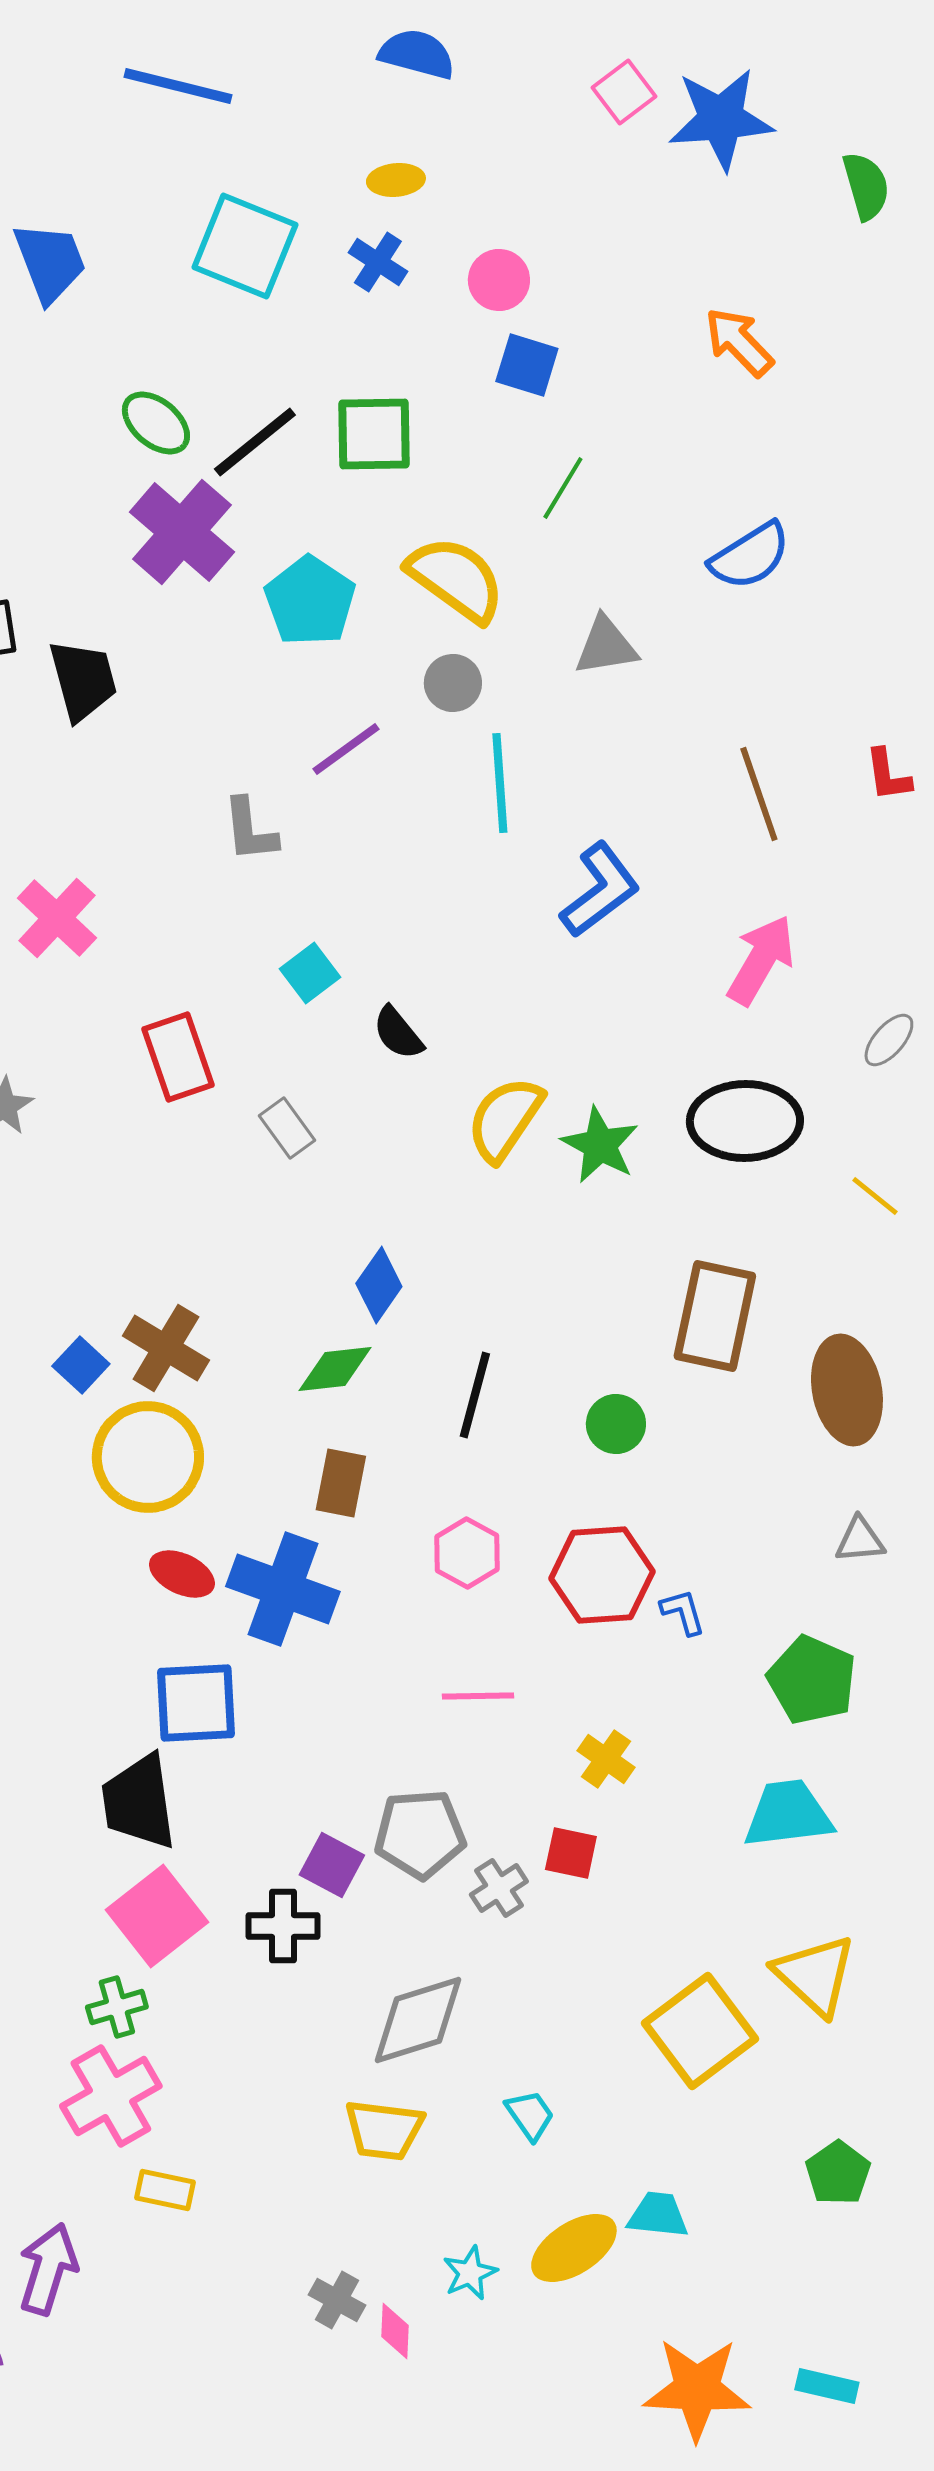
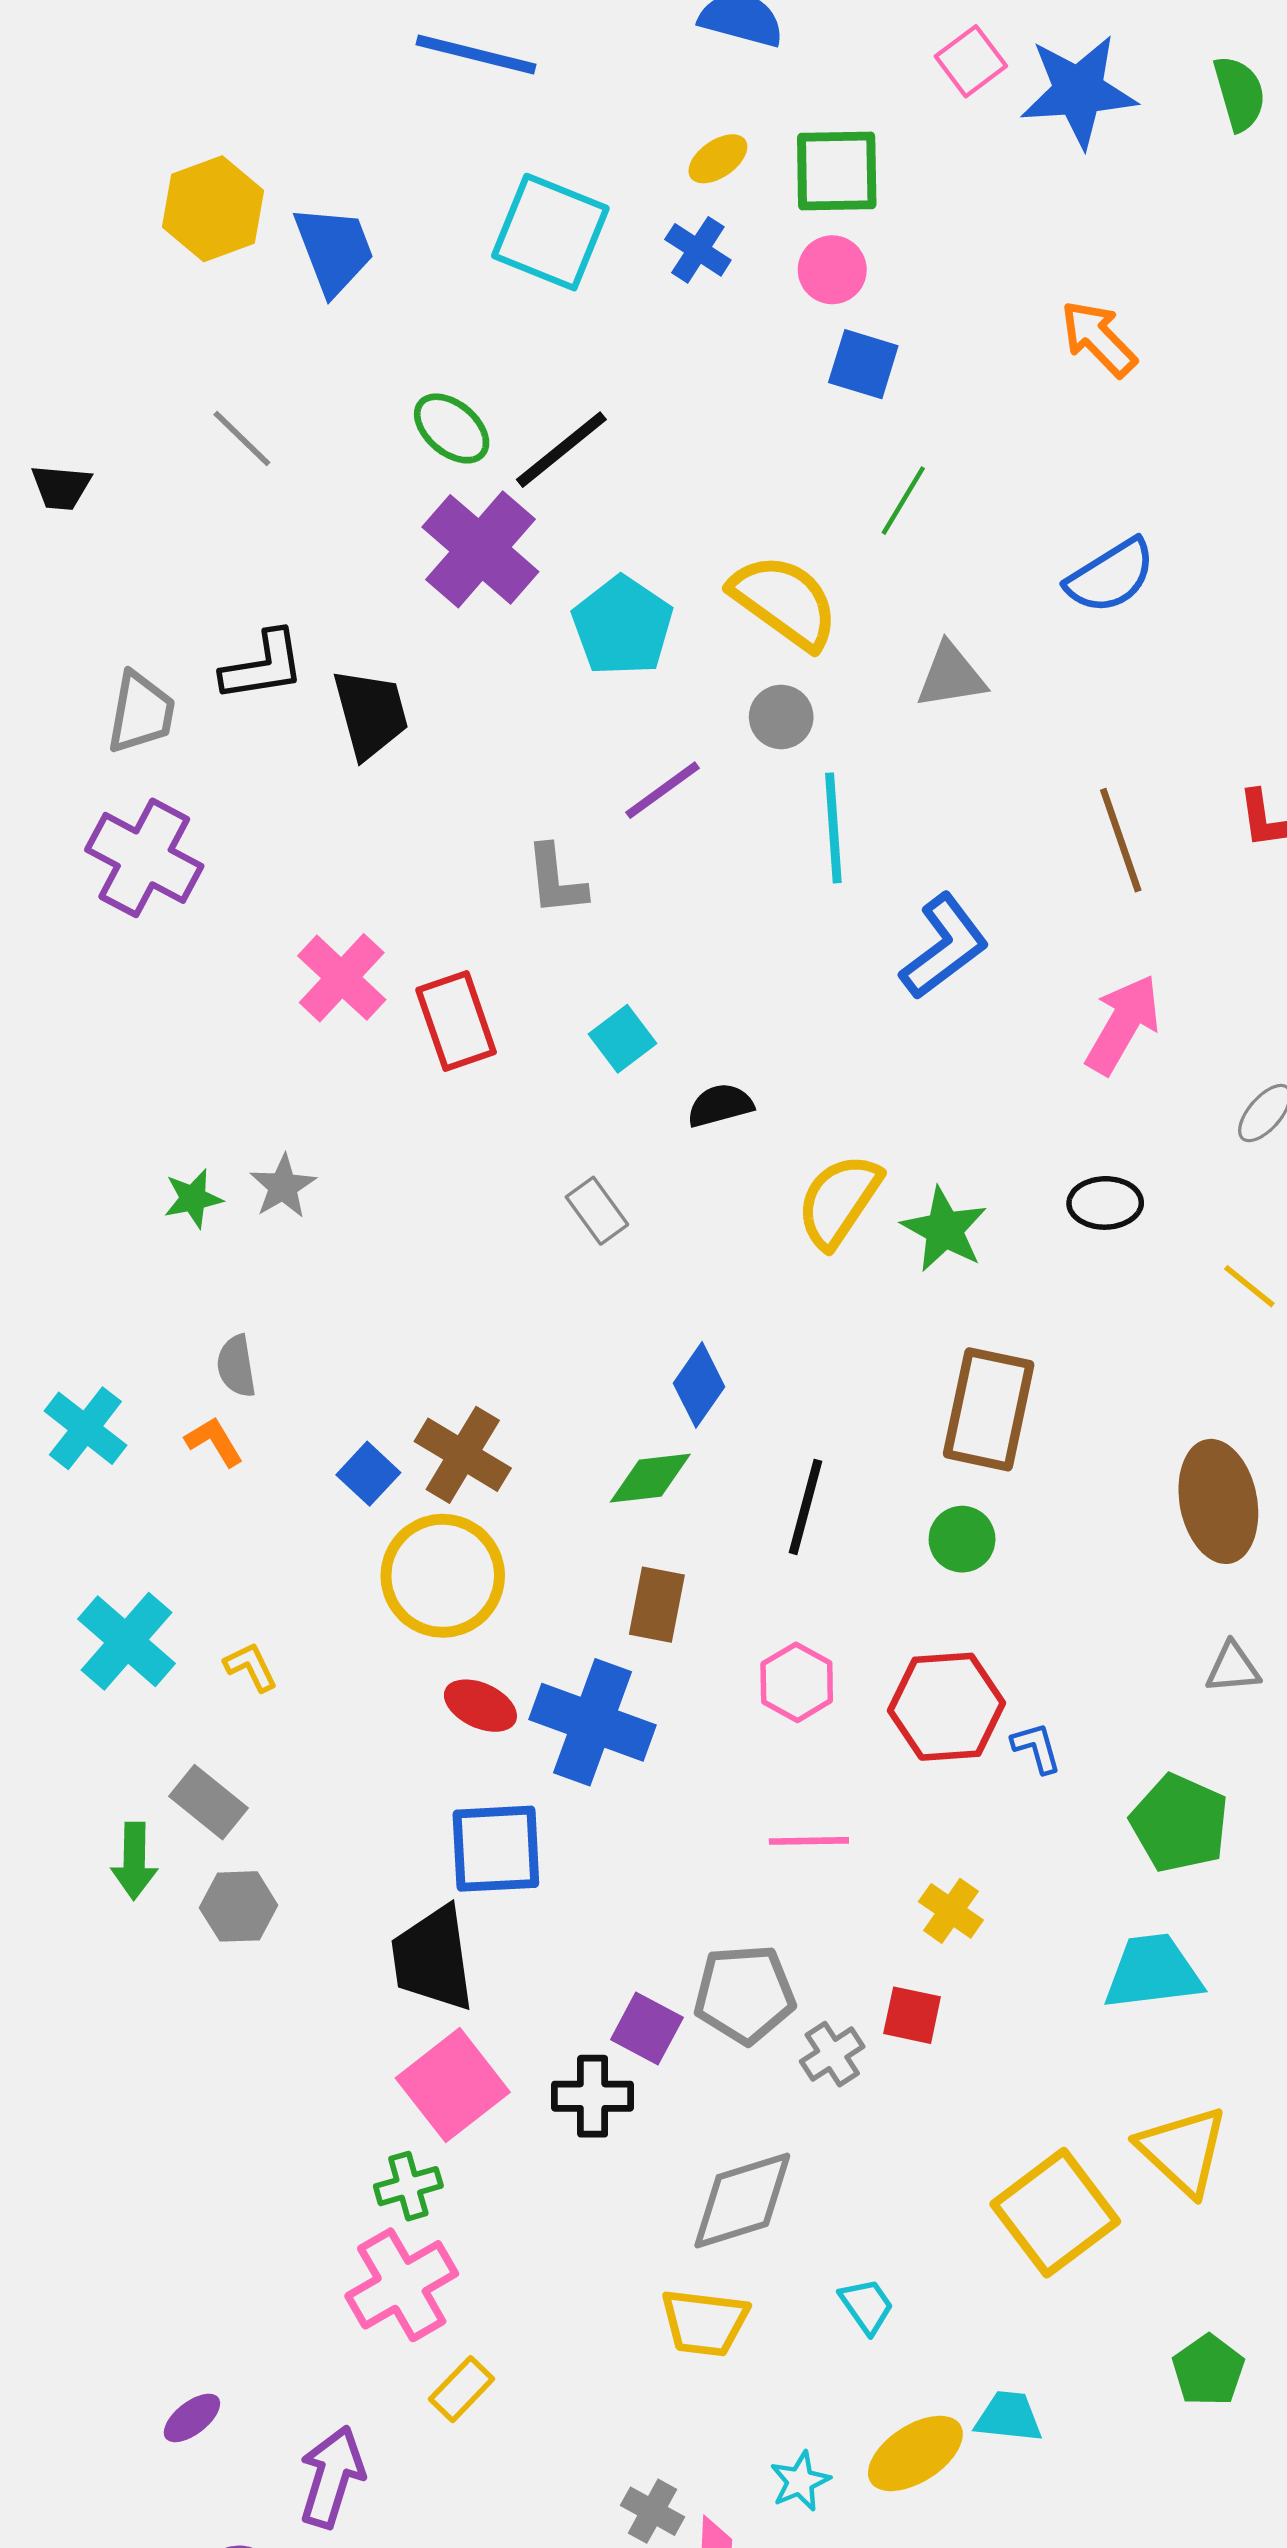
yellow ellipse: (396, 180) -> (718, 159), turned -30
green semicircle: (866, 186) -> (1239, 93), moved
green square: (374, 434) -> (837, 171), moved
black semicircle: (398, 1033) -> (720, 1105), turned 114
red rectangle: (178, 1057) -> (456, 1021), moved
black ellipse: (745, 1121) -> (1105, 1203), size x0.6
brown rectangle: (715, 1316) -> (989, 1409), moved
yellow rectangle: (165, 2190) -> (462, 2389), turned -58

